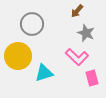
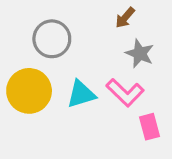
cyan triangle: (44, 73) -> (81, 94), moved

